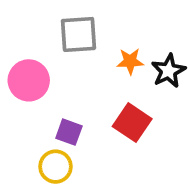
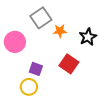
gray square: (78, 34) -> (41, 18), turned -30
orange star: (130, 61) -> (60, 31), moved

